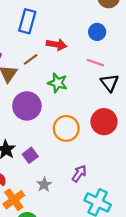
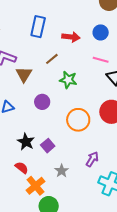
red arrow: (56, 45) -> (71, 37), moved
brown line: (31, 59) -> (52, 59), moved
purple circle: (27, 106) -> (42, 102), size x0.6

